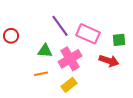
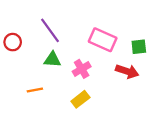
purple line: (60, 26) -> (50, 30), moved
pink cross: (70, 59) -> (82, 69), size x0.7
orange line: (41, 74) -> (35, 90), moved

